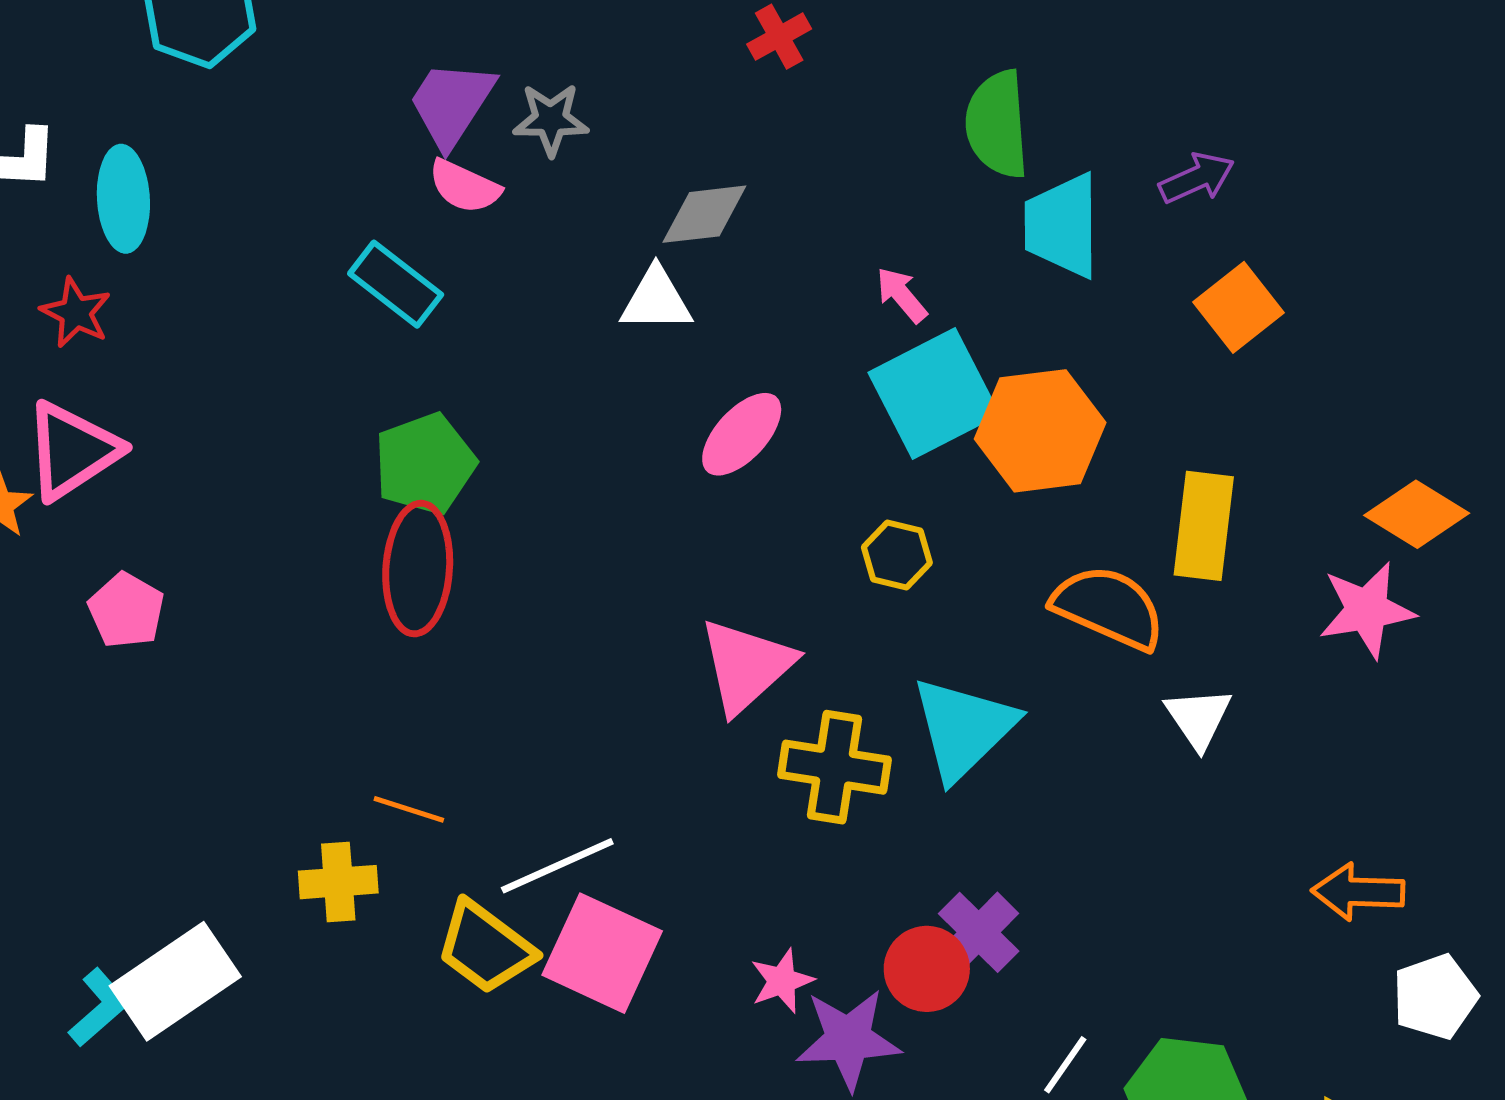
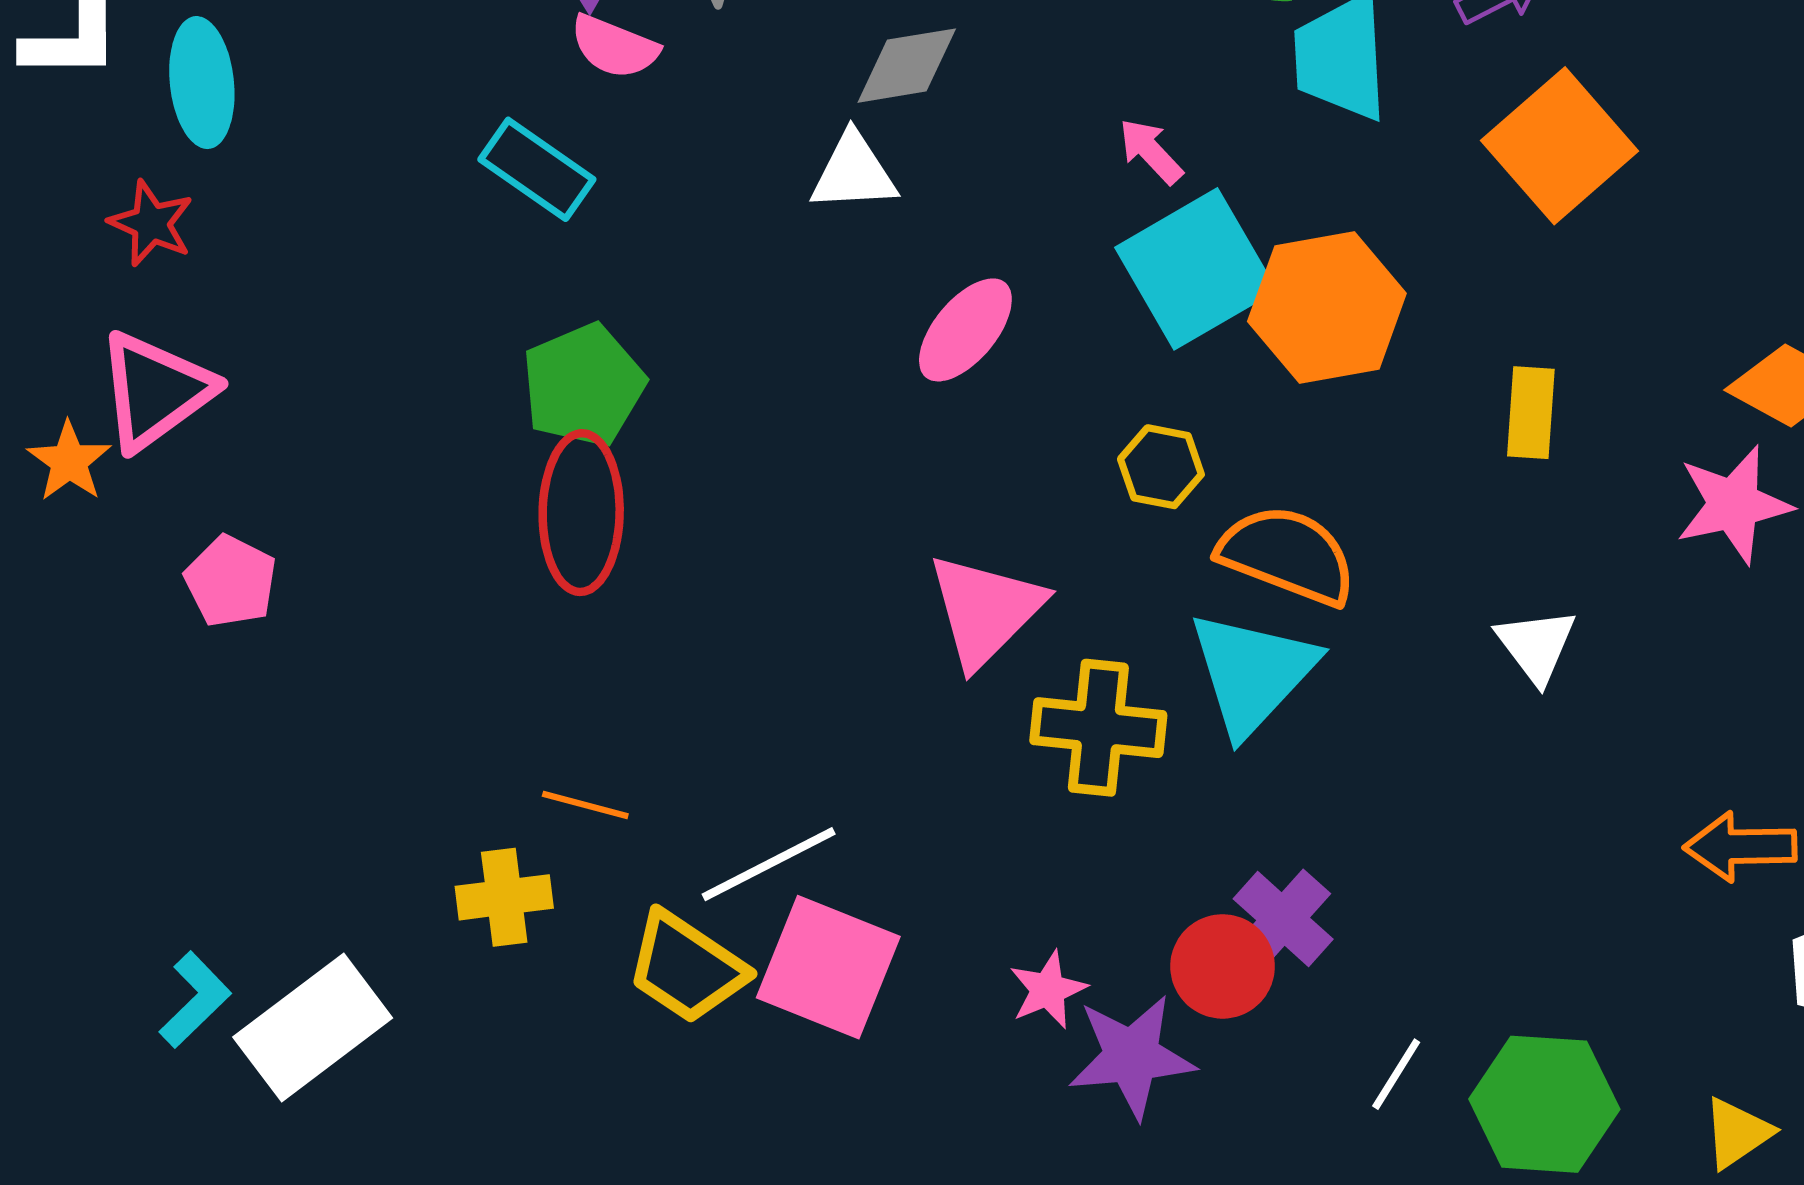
orange square: (1238, 307) -> (1560, 146), size x1.4
yellow rectangle: (1204, 526) -> (1531, 413), size x0.7
orange semicircle: (1109, 607) -> (1287, 555), moved
cyan L-shape: (99, 1008) -> (195, 1000), moved

